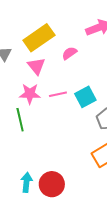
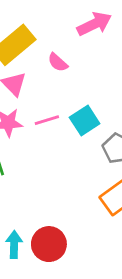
pink semicircle: (69, 53) -> (58, 62), turned -98

